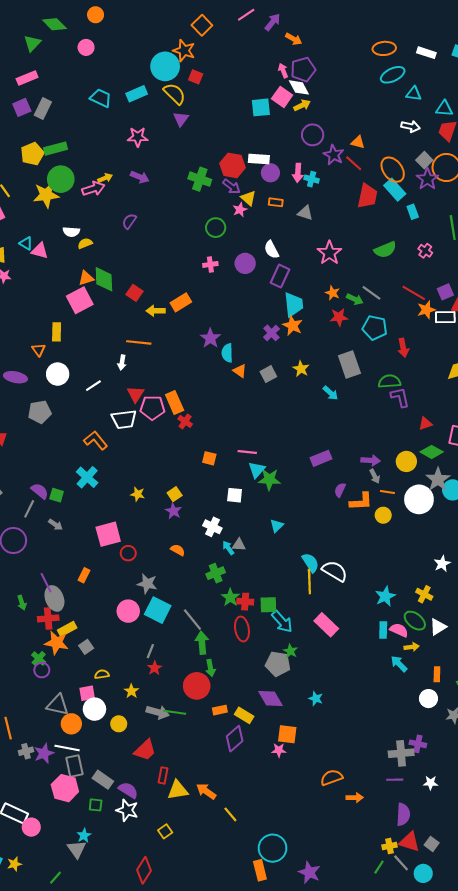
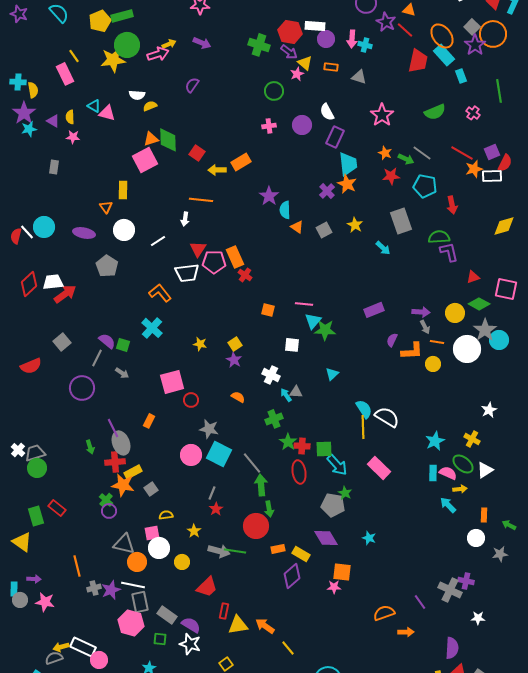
gray pentagon: (40, 412) -> (107, 266), turned -30
gray cross: (401, 753) -> (450, 590), turned 30
purple line: (395, 780) -> (420, 602), moved, turned 56

